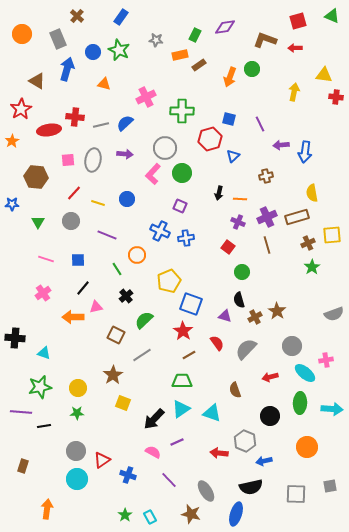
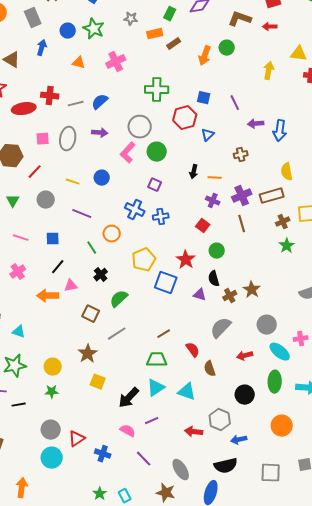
blue arrow: (67, 69) -> (42, 48), size x0.7
pink cross: (146, 97) -> (116, 62), moved
red line: (74, 193) -> (35, 172), moved
red star: (183, 331) -> (186, 260), moved
red semicircle: (217, 343) -> (193, 350), moved

